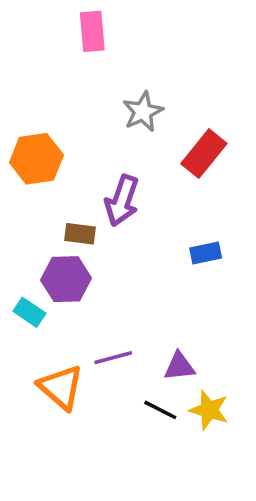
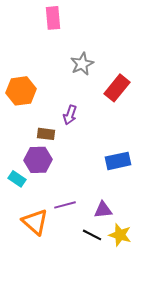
purple arrow: (122, 201) -> (70, 115), size x0.7
blue rectangle: (206, 253) -> (118, 161), moved, size x1.4

